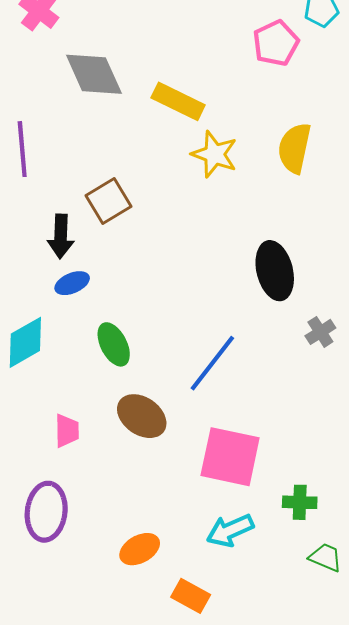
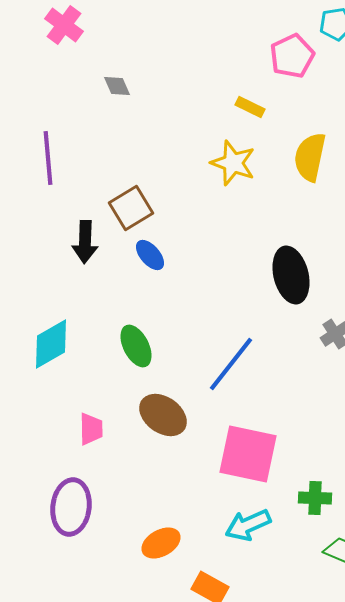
gray diamond: (94, 74) -> (117, 86), size x0.5
yellow rectangle: (178, 101) -> (250, 107), moved, size x0.6
blue ellipse: (72, 283) -> (150, 255), moved, turned 72

